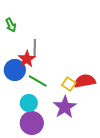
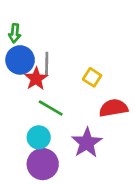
green arrow: (11, 25) -> (15, 33), turned 32
blue circle: (15, 70) -> (20, 60), moved
yellow square: (69, 84) -> (92, 77), moved

